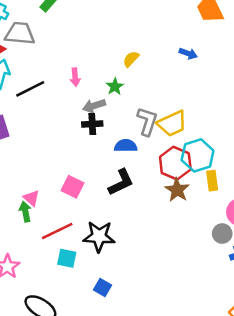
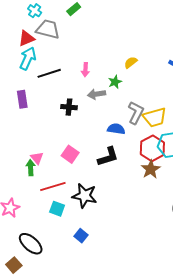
black cross: (92, 124) -> (69, 107), moved

